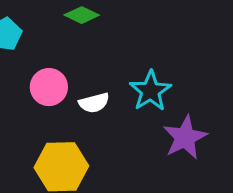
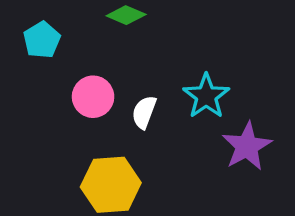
white semicircle: (94, 103) -> (144, 112), turned 128

